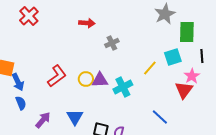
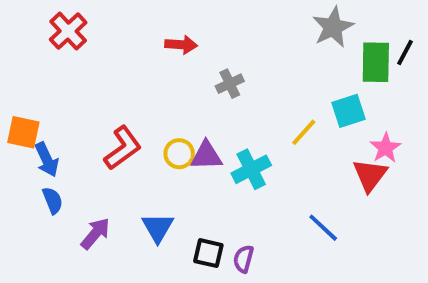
black line: (202, 56) -> (405, 52), moved, turned 32

